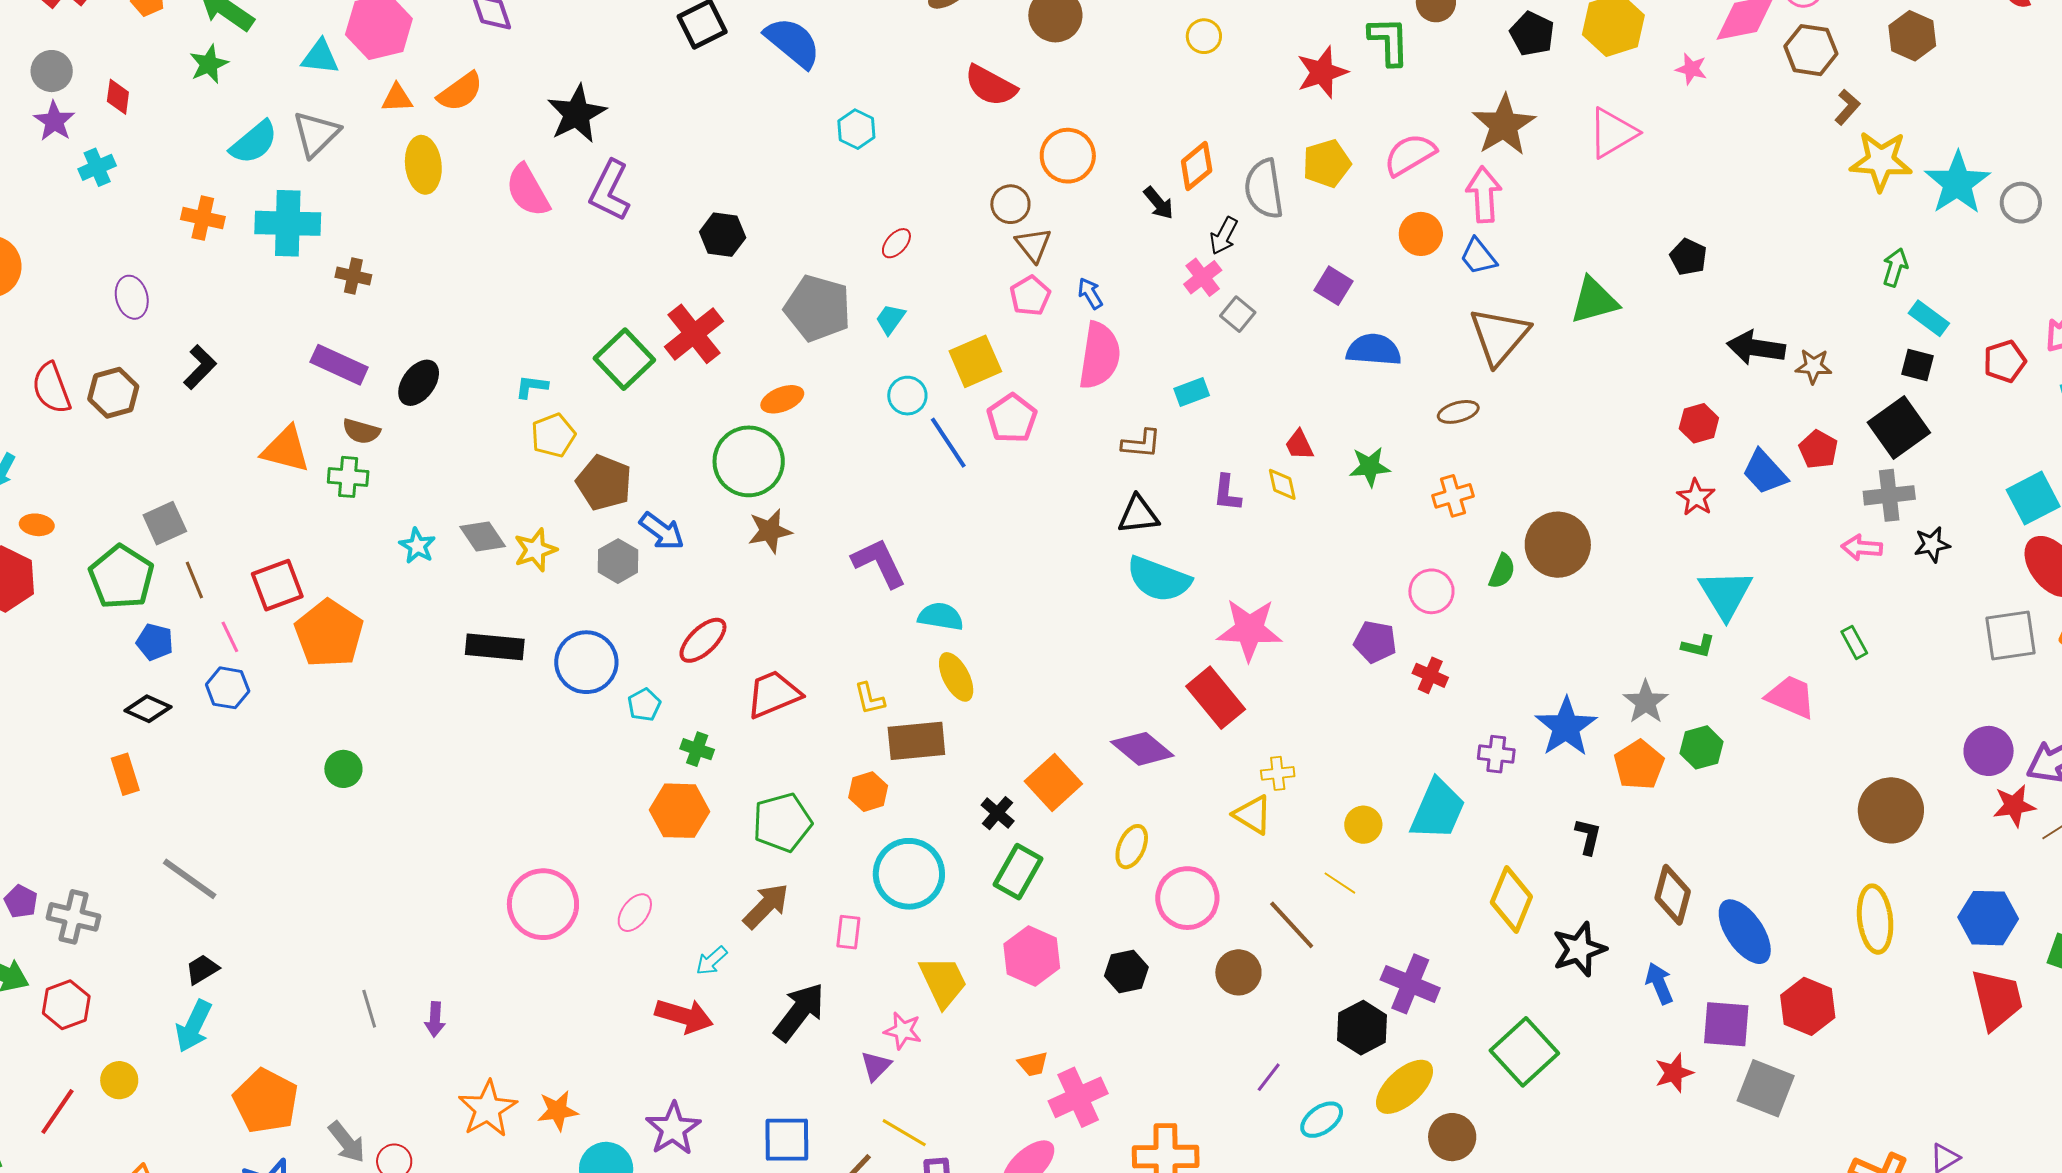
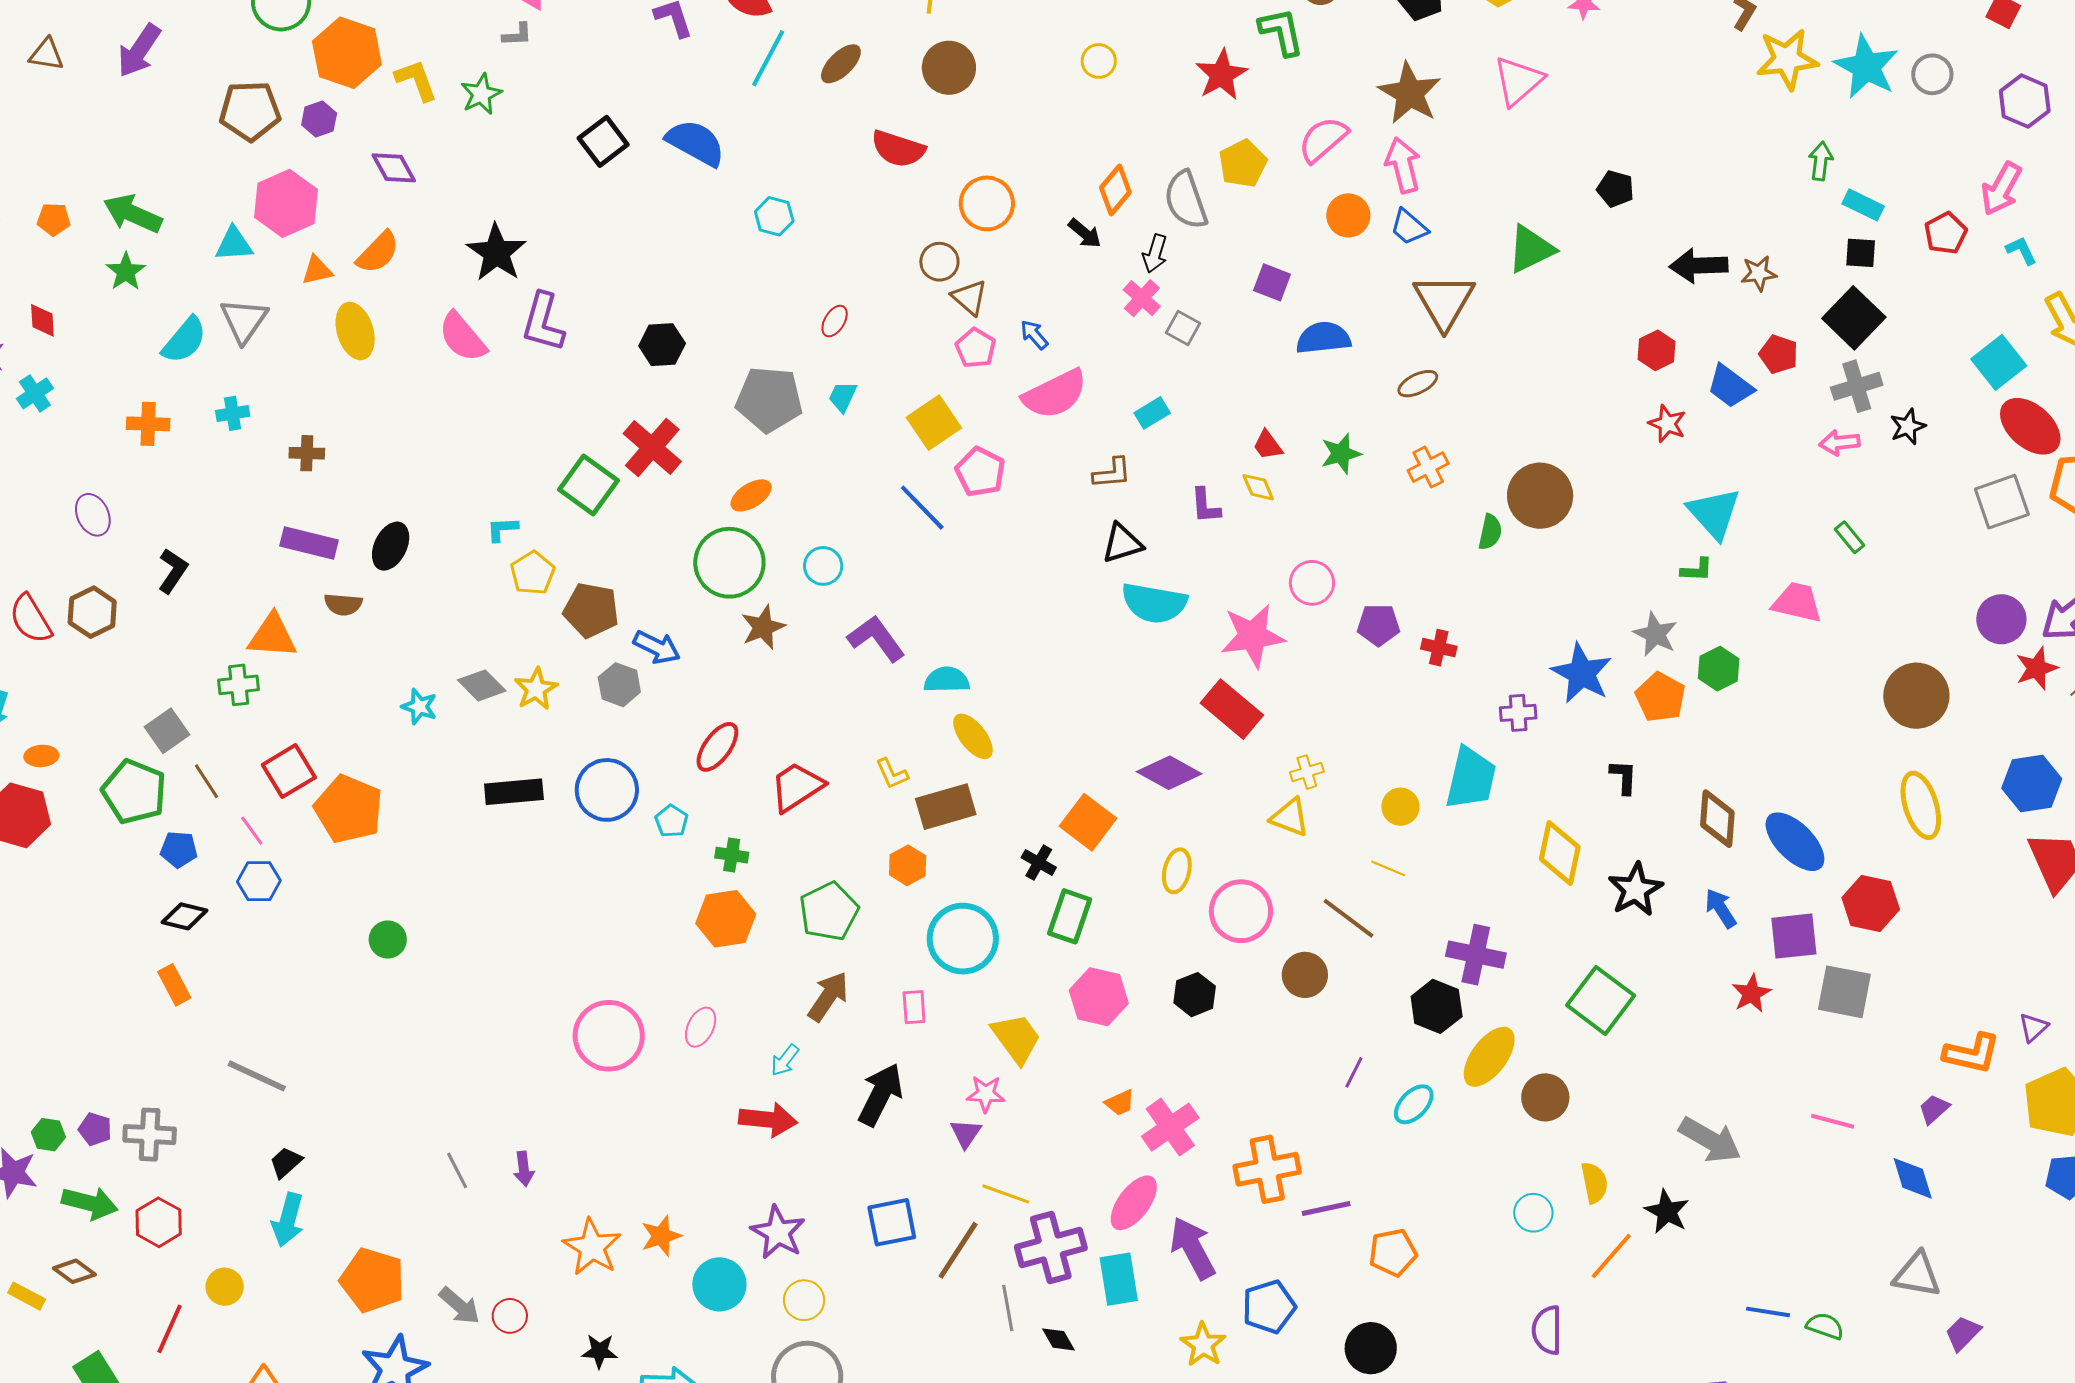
cyan cross: (288, 223) -> (233, 413), size x0.5
pink semicircle: (1100, 356) -> (1055, 394), turned 66
cyan circle: (907, 396) -> (823, 566), moved
green cross: (348, 477) -> (239, 685), moved
pink circle: (1431, 591) -> (1312, 583), moved

